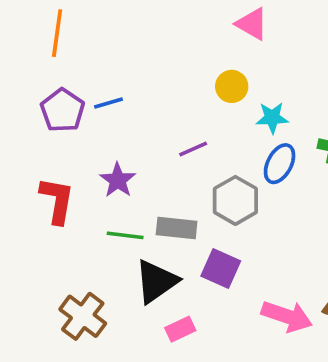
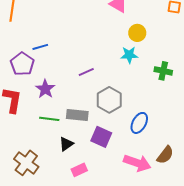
yellow circle: (232, 86) -> (137, 33), moved
purple pentagon: (63, 110) -> (22, 64), moved
blue ellipse: (280, 164) -> (139, 123), moved
black triangle: (156, 281) -> (66, 144), size x0.6

